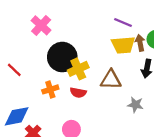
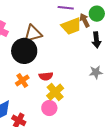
yellow cross: (78, 69) -> (55, 92), moved
brown triangle: (111, 80) -> (33, 34), moved

